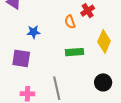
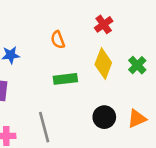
red cross: (88, 11) -> (104, 24), moved

